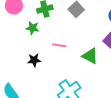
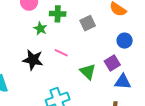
black star: (34, 60) -> (33, 60), size x1.5

